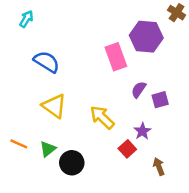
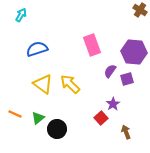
purple hexagon: (146, 37) -> (134, 52), moved
blue semicircle: (47, 62) -> (37, 49), turned -50
yellow arrow: (102, 117) -> (70, 84), moved

